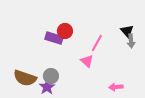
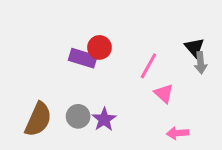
pink triangle: (87, 61) -> (164, 93), moved
brown semicircle: (25, 78) -> (38, 119), turned -85
purple star: (47, 87) -> (104, 119), moved

